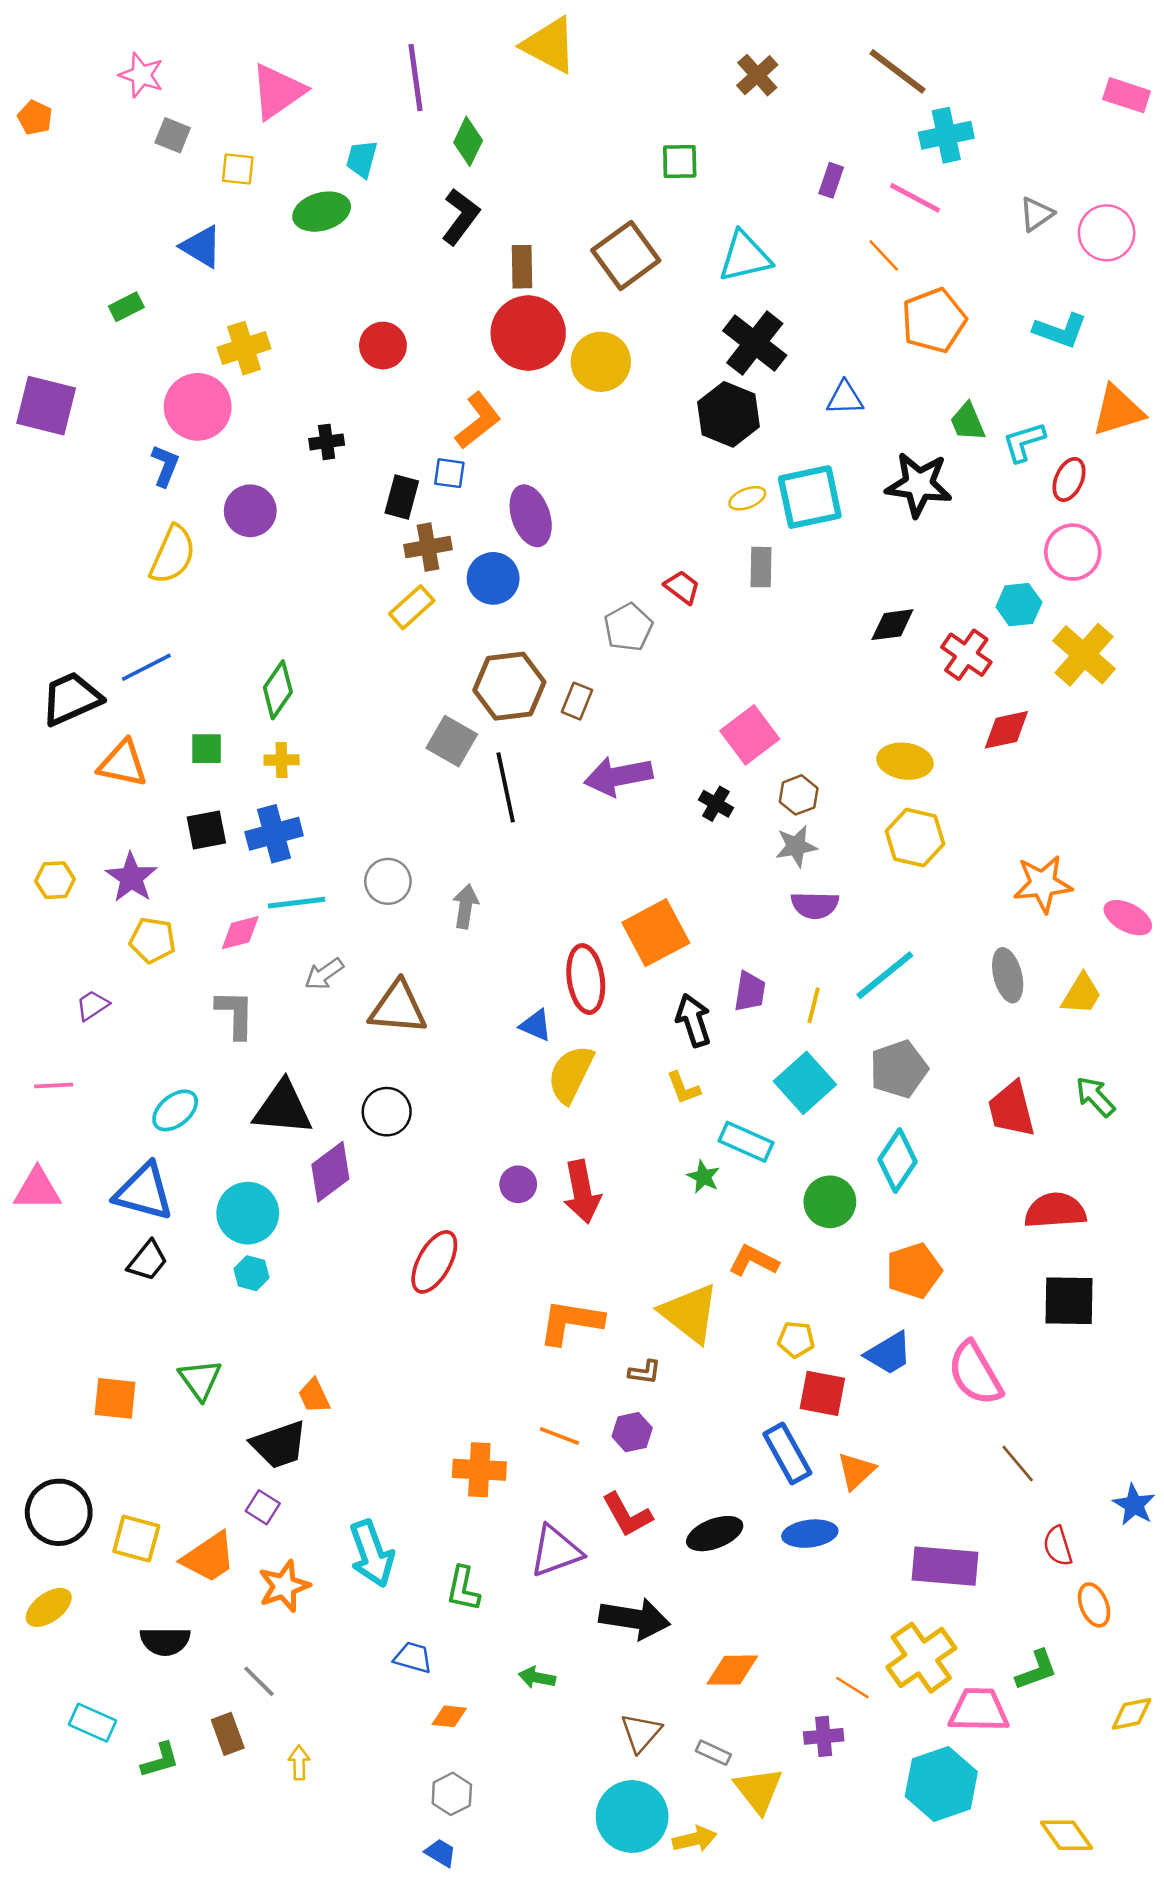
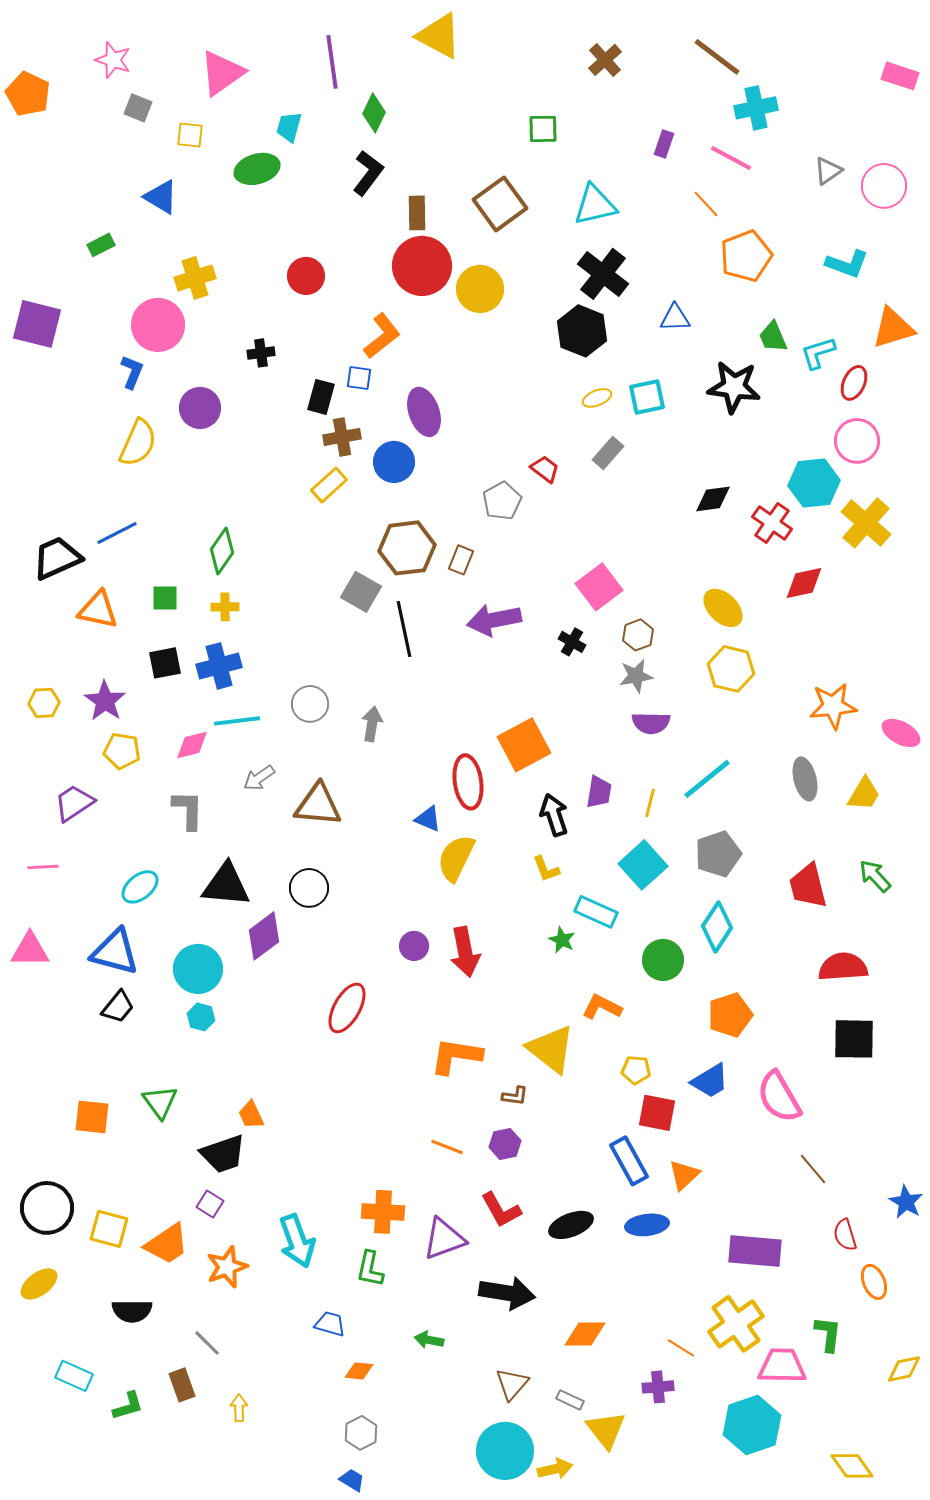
orange pentagon: (35, 118) -> (28, 94), size x1.6
cyan square: (810, 497) -> (647, 397), size x0.7
gray rectangle: (761, 567) -> (608, 453), turned 40
cyan hexagon: (1019, 605) -> (814, 483), size x1.4
yellow ellipse: (905, 761) -> (723, 608), turned 36
purple trapezoid: (93, 1005) -> (74, 803), size x1.5
orange cross: (479, 1470) -> (383, 1212), moved
green L-shape: (1036, 1670) -> (828, 1334), turned -63

